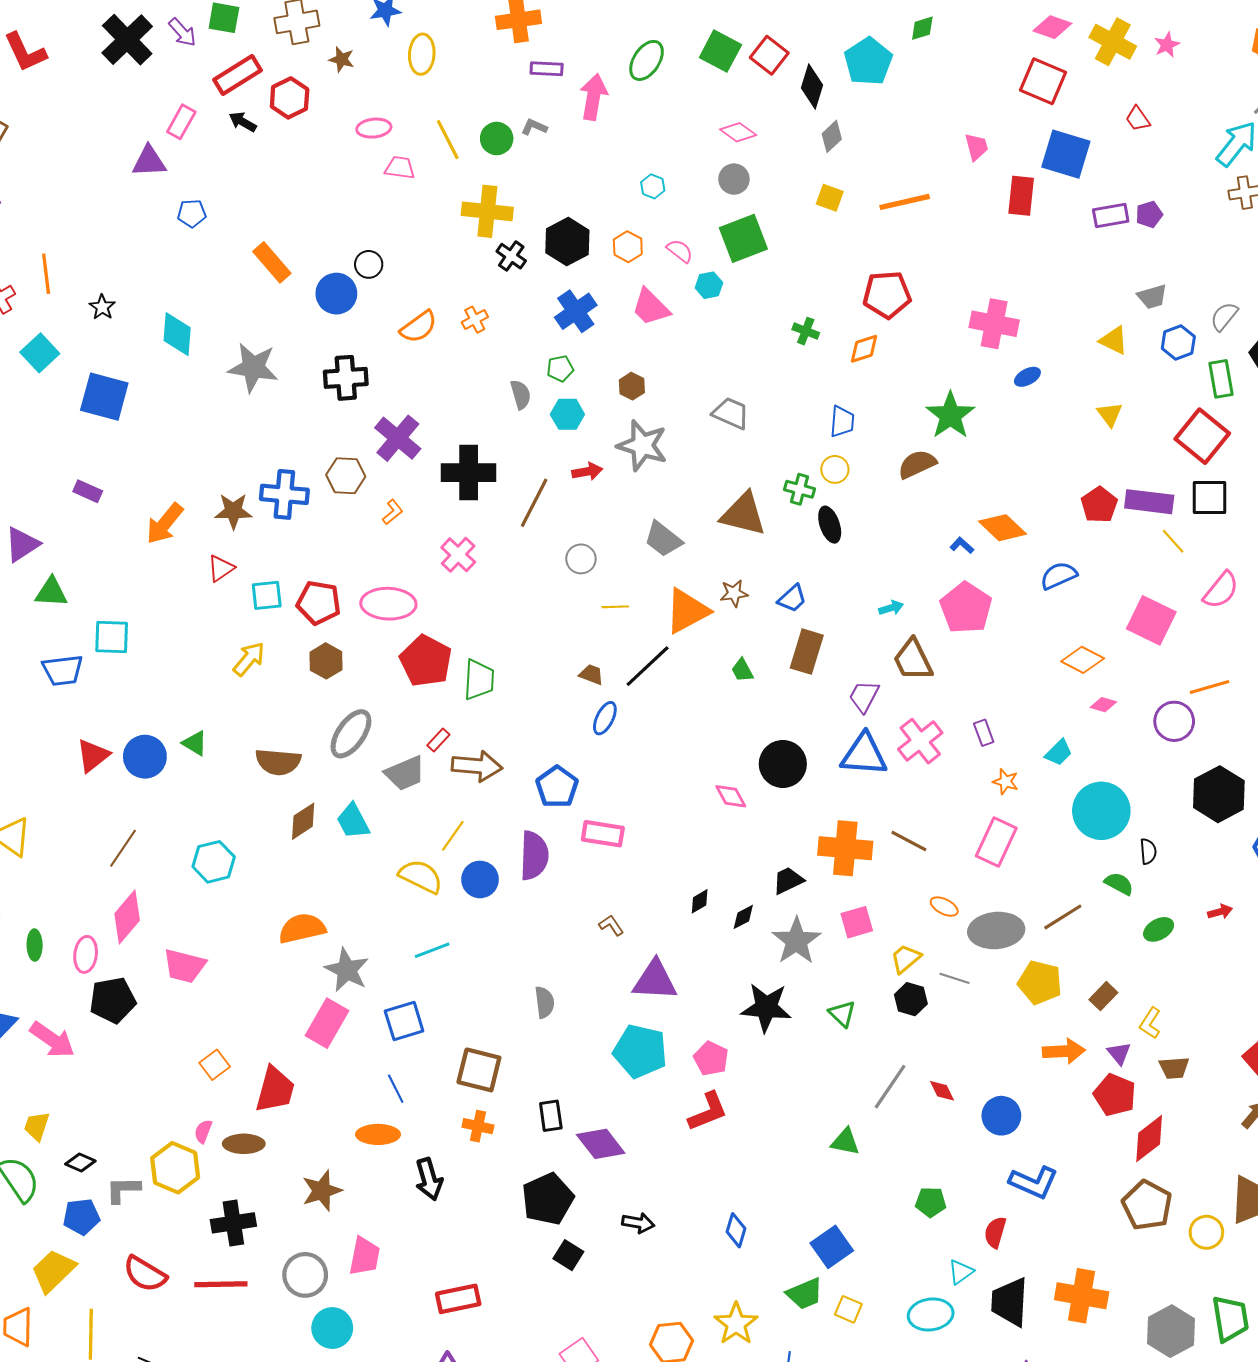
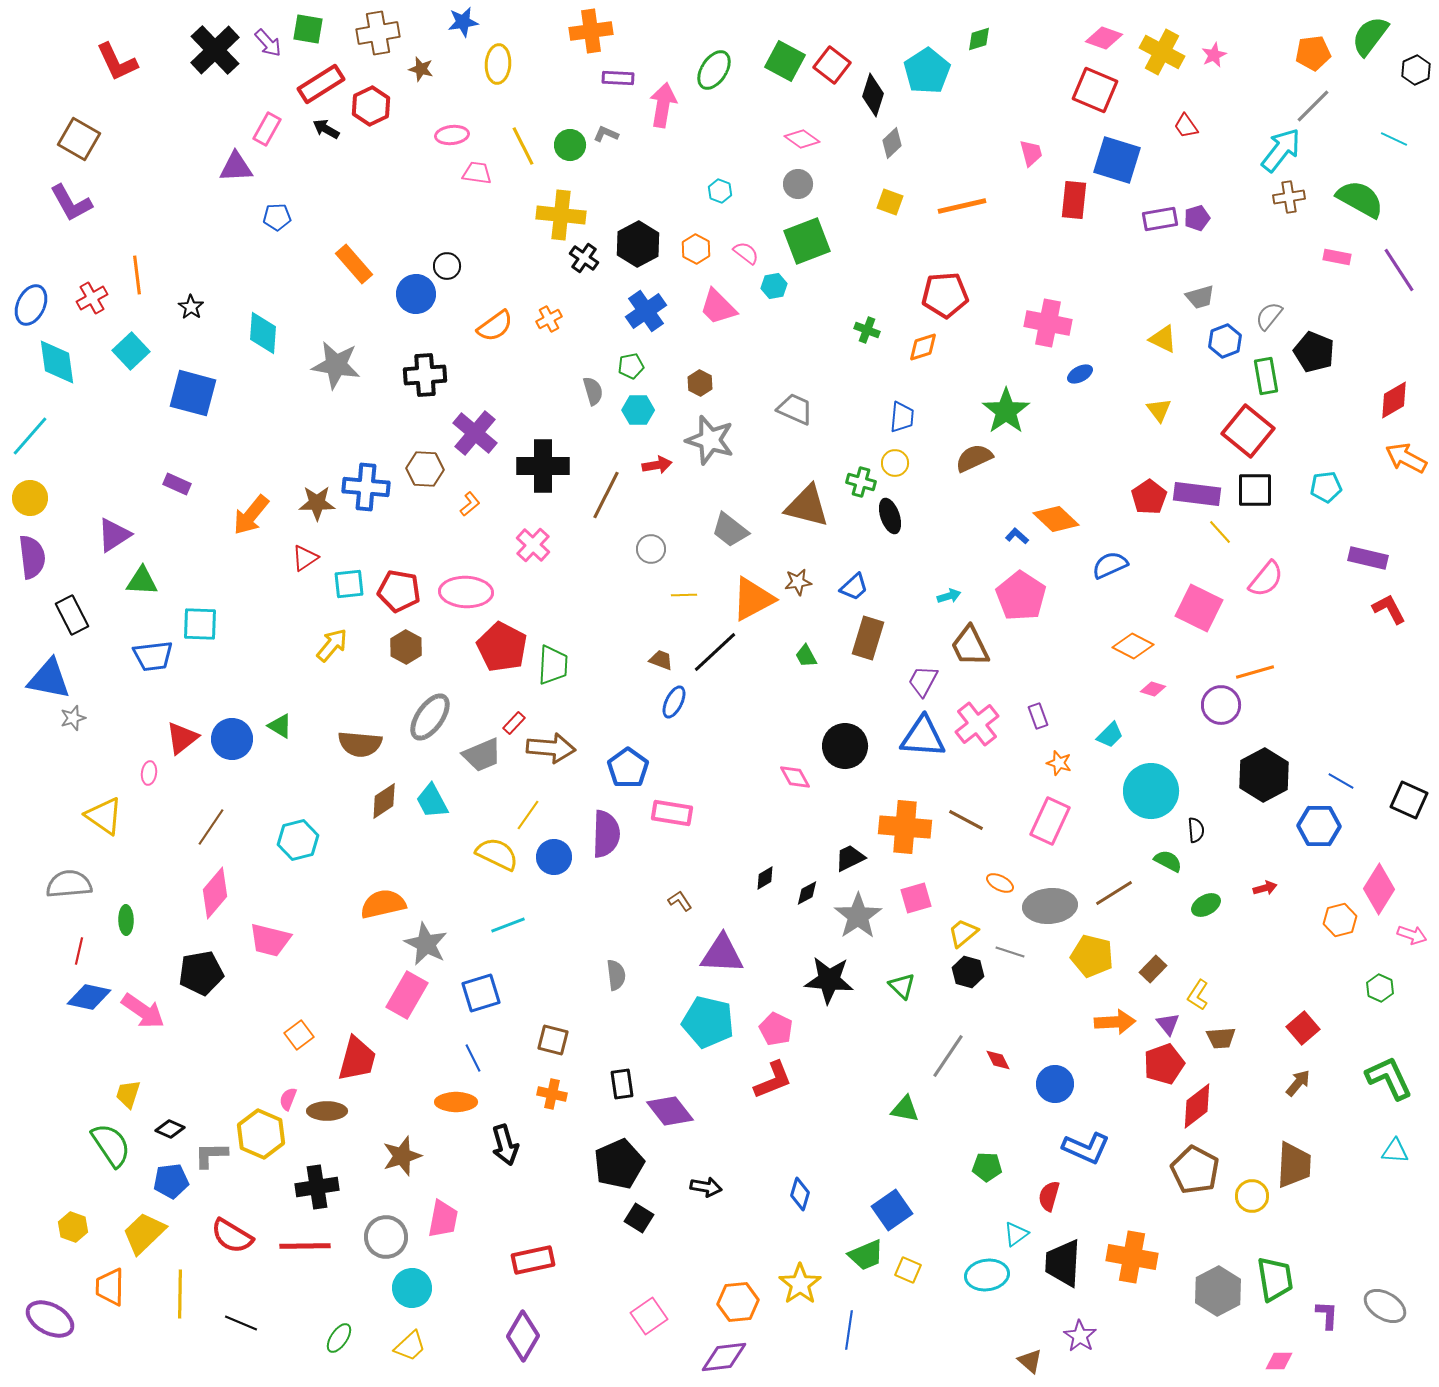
pink ellipse: (86, 954) -> (149, 773), moved, size x0.7
brown square: (479, 1070) -> (553, 1040), size x0.7
red pentagon: (1115, 1095) -> (1164, 1064), turned 30

